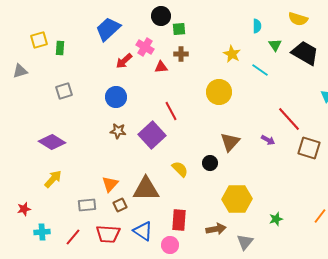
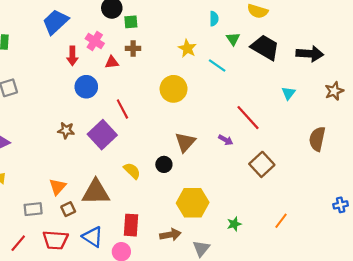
red arrow: (124, 61) -> (72, 56), turned -48
blue circle: (116, 97) -> (86, 87), moved
brown square: (309, 148) -> (262, 164), moved, turned 30

